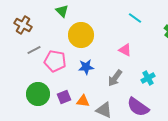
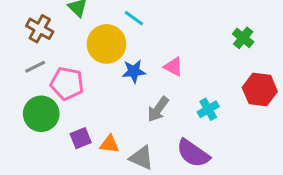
cyan line: (135, 18) -> (134, 18), moved
brown cross: (23, 25) -> (40, 29), moved
blue star: (86, 67) -> (134, 71), moved
green circle: (38, 94) -> (41, 114), moved

